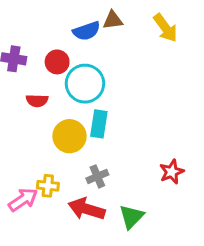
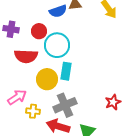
red semicircle: (37, 101) -> (26, 56), size x1.6
gray cross: (97, 176) -> (65, 105), size x1.6
pink arrow: (23, 200) -> (17, 97), moved

